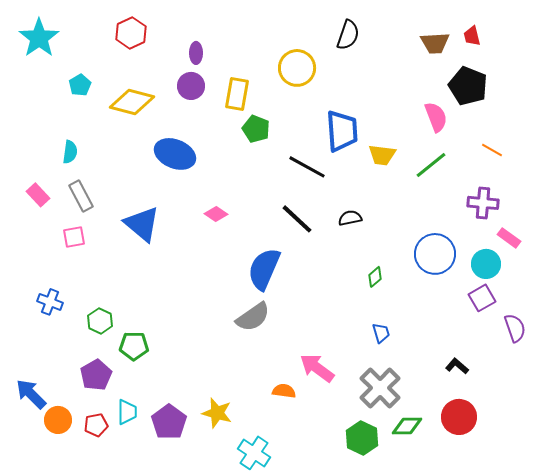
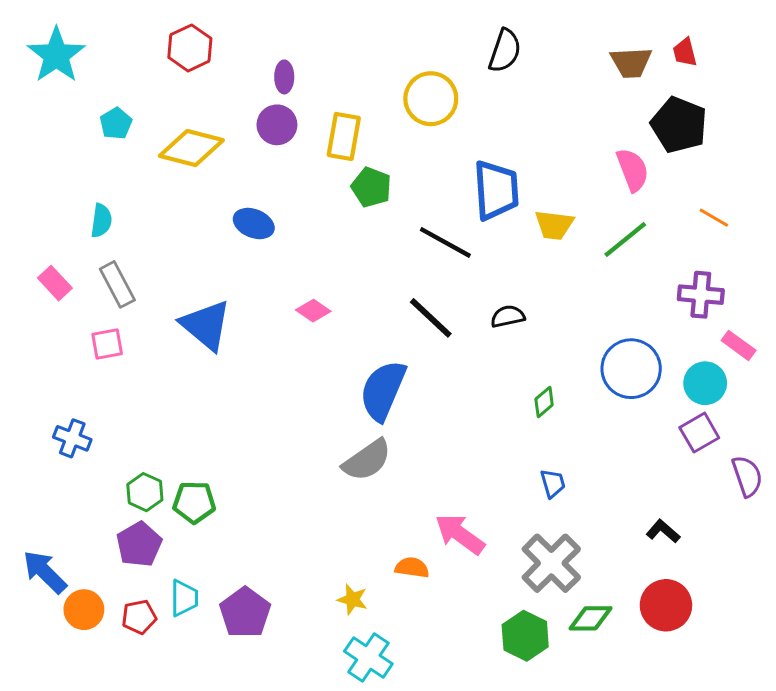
blue ellipse: (175, 154) -> (254, 224), size x0.7
green hexagon: (100, 321) -> (145, 492), moved
yellow star: (217, 413) -> (352, 599), moved, size x0.7

